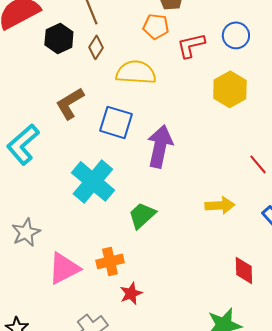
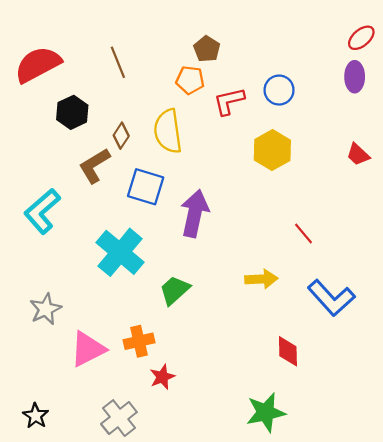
black hexagon: (59, 38) -> (72, 112), moved
brown diamond: (96, 47) -> (121, 136), moved
yellow semicircle: (136, 72) -> (168, 131), turned -102

